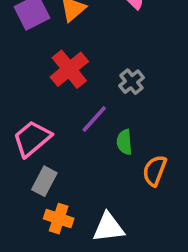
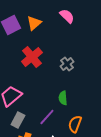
purple line: (94, 119) -> (47, 117), moved
orange semicircle: (155, 171) -> (75, 124), moved

